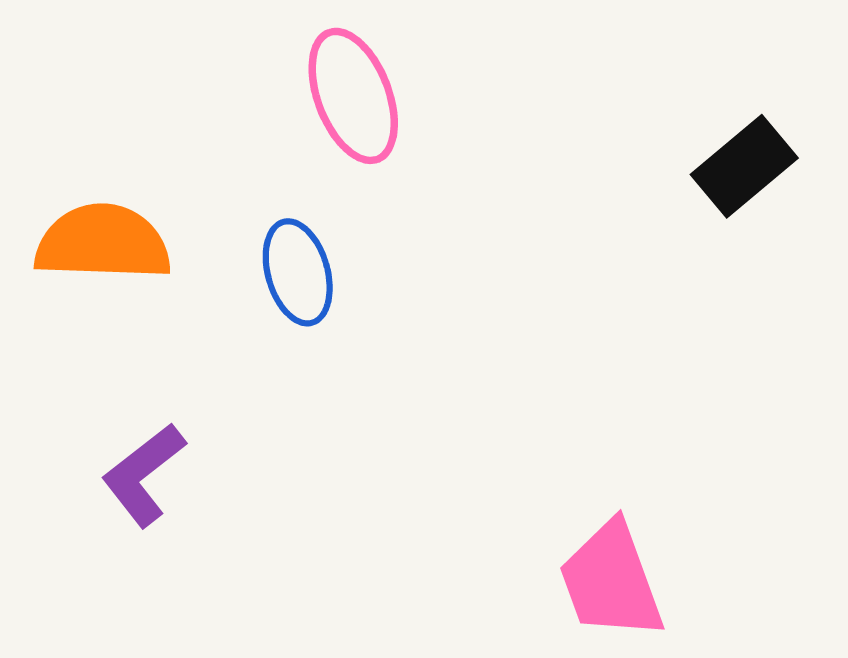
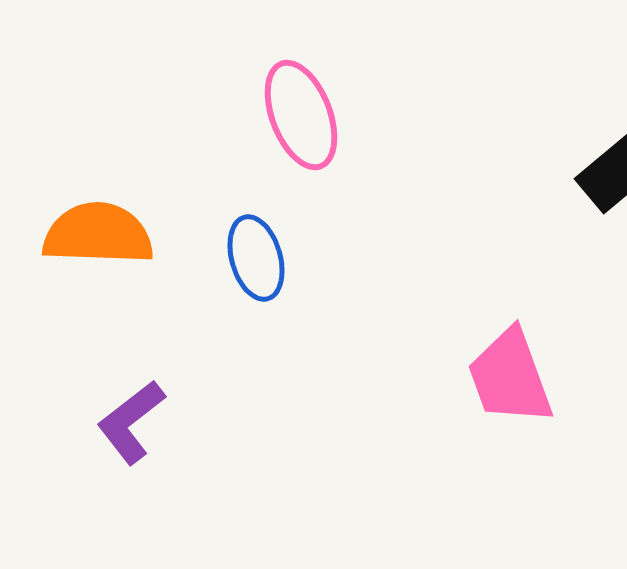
pink trapezoid: (611, 581) -> (510, 377), moved

